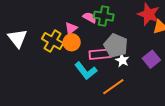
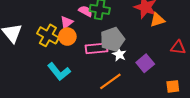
gray pentagon: (116, 46) -> (112, 39), turned 30
purple square: (151, 59) -> (145, 63), moved
cyan L-shape: (86, 71) -> (59, 72), moved

